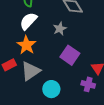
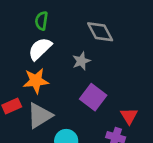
orange star: (26, 45) -> (36, 81), turned 30

